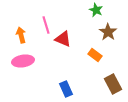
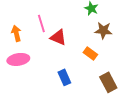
brown star: (108, 32) -> (103, 30), turned -30
blue rectangle: (66, 89) -> (64, 77), moved

